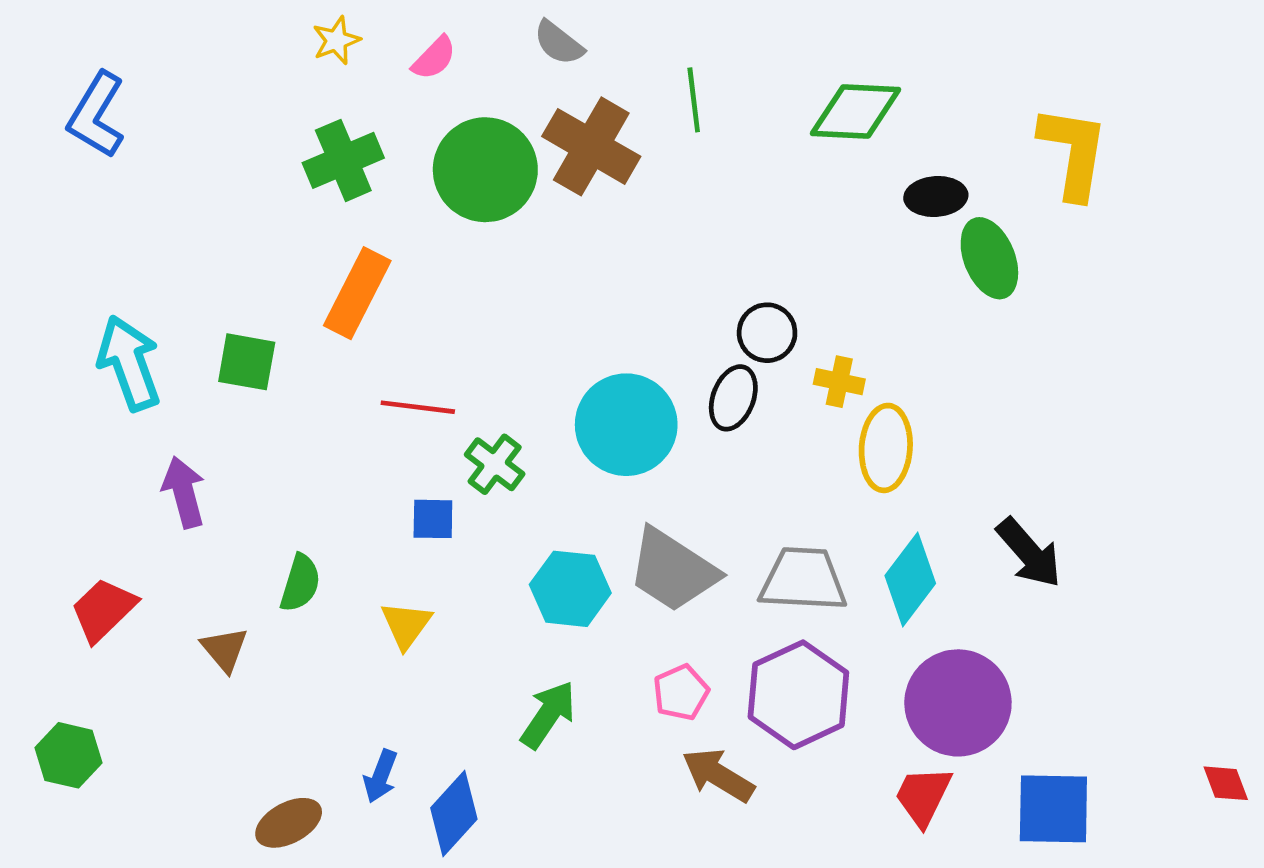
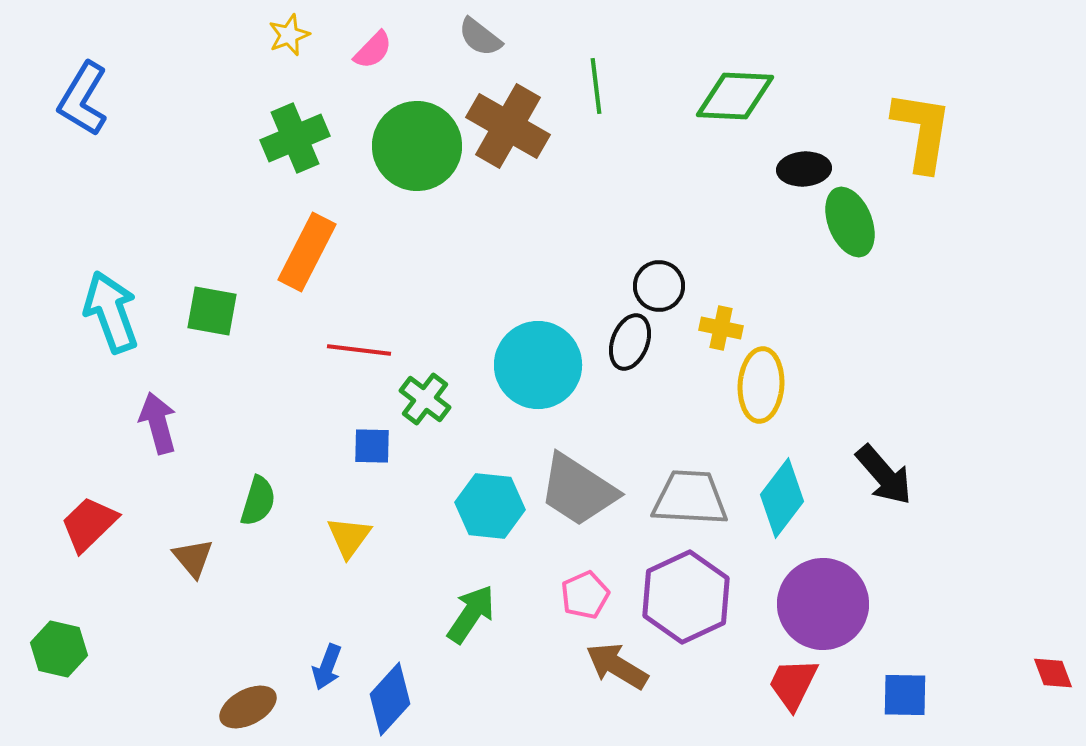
blue square: (1053, 809) -> (905, 695), size x0.7

